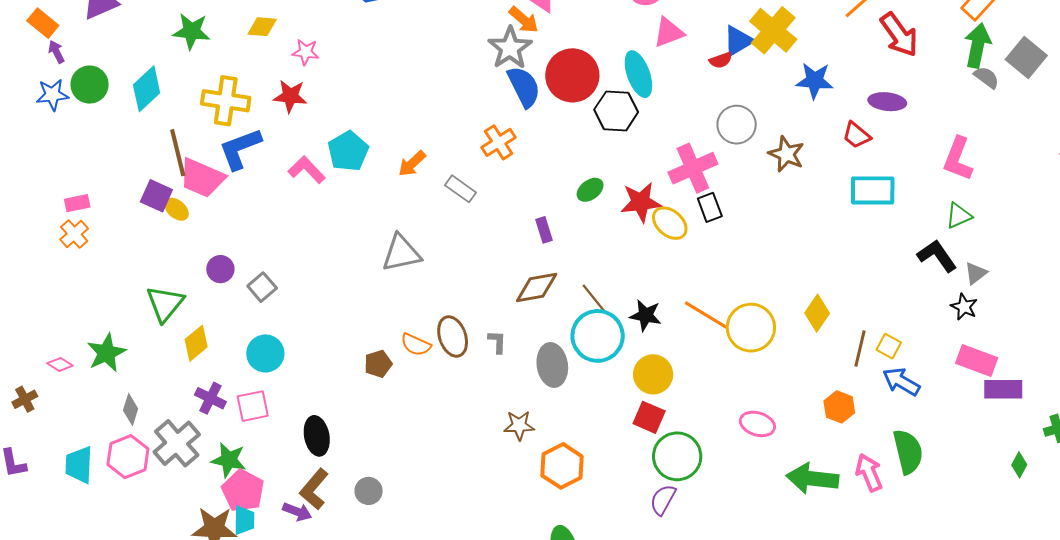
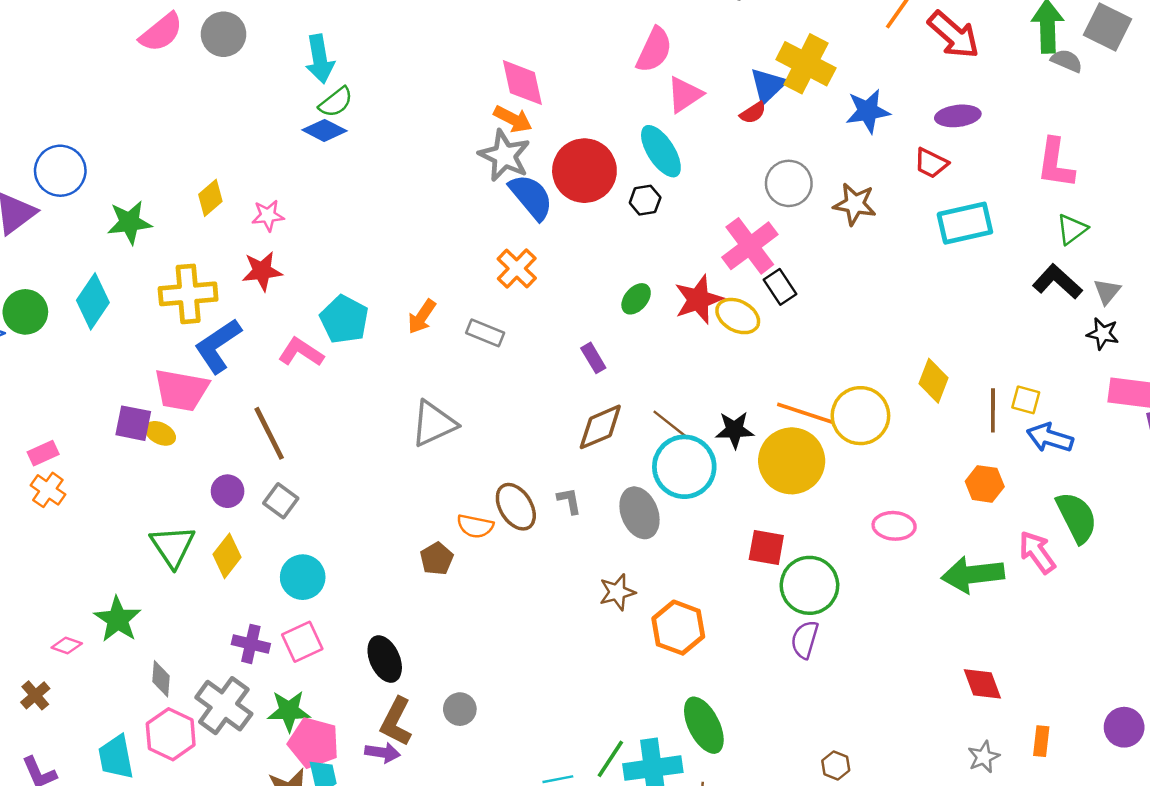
yellow diamond: (262, 27) -> (210, 198), turned -32
black hexagon: (616, 111) -> (645, 200), size x0.6
brown line: (178, 153) -> (269, 433), moved
yellow diamond: (196, 343) -> (227, 556), moved
yellow circle: (653, 374) -> (792, 461), moved, size x1.4

